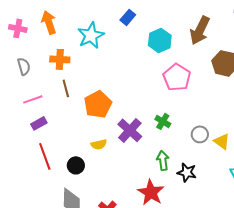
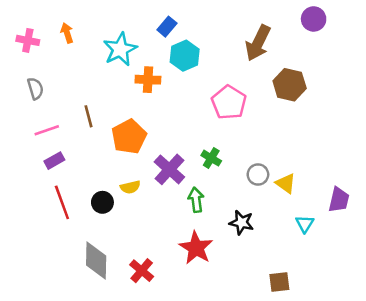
orange arrow: (49, 22) -> (67, 33), size x0.7
cyan hexagon: (160, 40) -> (185, 56), moved
orange cross: (60, 59) -> (148, 80), moved
green arrow: (163, 160) -> (196, 200), moved
black circle: (76, 165) -> (102, 202), moved

